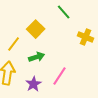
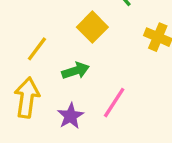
yellow square: (36, 29) -> (92, 27), moved

